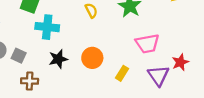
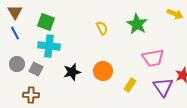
cyan cross: (47, 27) -> (49, 46), moved
brown cross: (30, 81) -> (31, 95), moved

